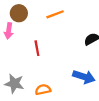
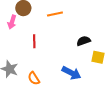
orange semicircle: (43, 90) -> (34, 78), turned -120

